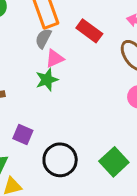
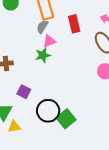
red rectangle: (89, 31) -> (74, 24), turned 36
green square: (114, 162) -> (66, 119), moved

